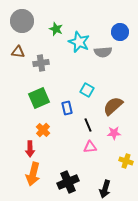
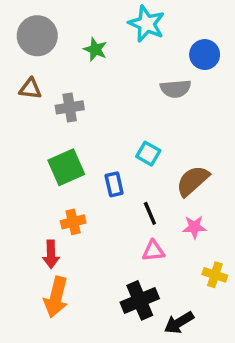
cyan star: (79, 42) -> (147, 24), moved
orange cross: (43, 130) -> (73, 222), turned 32
black cross: (68, 182) -> (140, 300), moved
black arrow: (105, 189) -> (179, 323), turned 42

